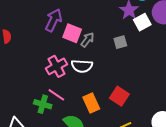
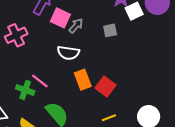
pink cross: (56, 66) -> (16, 35), moved
orange rectangle: (91, 103) -> (83, 80), moved

